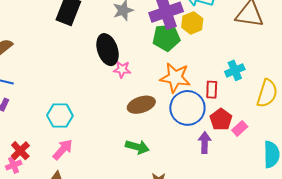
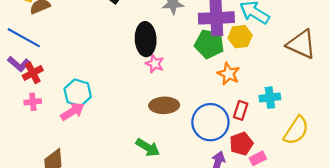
orange star: (175, 78) -> (229, 74), moved, size x0.7
pink arrow: (63, 150) -> (72, 111), moved
red cross: (20, 151) -> (33, 73), moved
pink cross: (14, 165) -> (33, 102), moved

